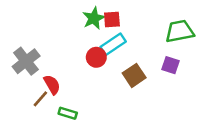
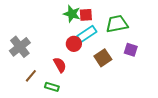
green star: (94, 18) -> (72, 14), turned -30
green trapezoid: (180, 31) -> (117, 24), moved
red semicircle: (52, 85) -> (60, 65), moved

